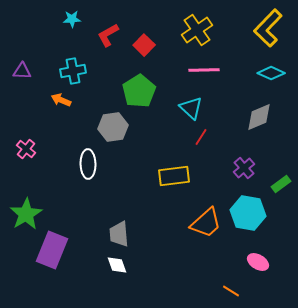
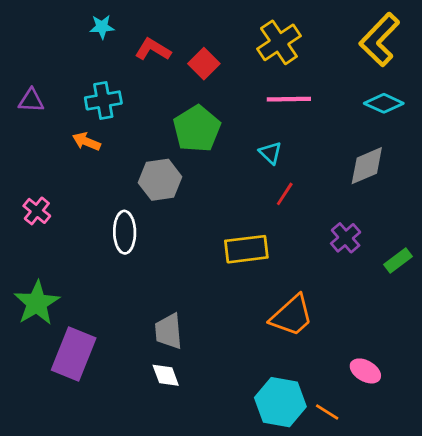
red L-shape: (108, 35) -> (153, 49), turned 60
cyan triangle: (191, 108) -> (270, 153), size x0.7
cyan hexagon: (248, 213) -> (280, 402), moved

